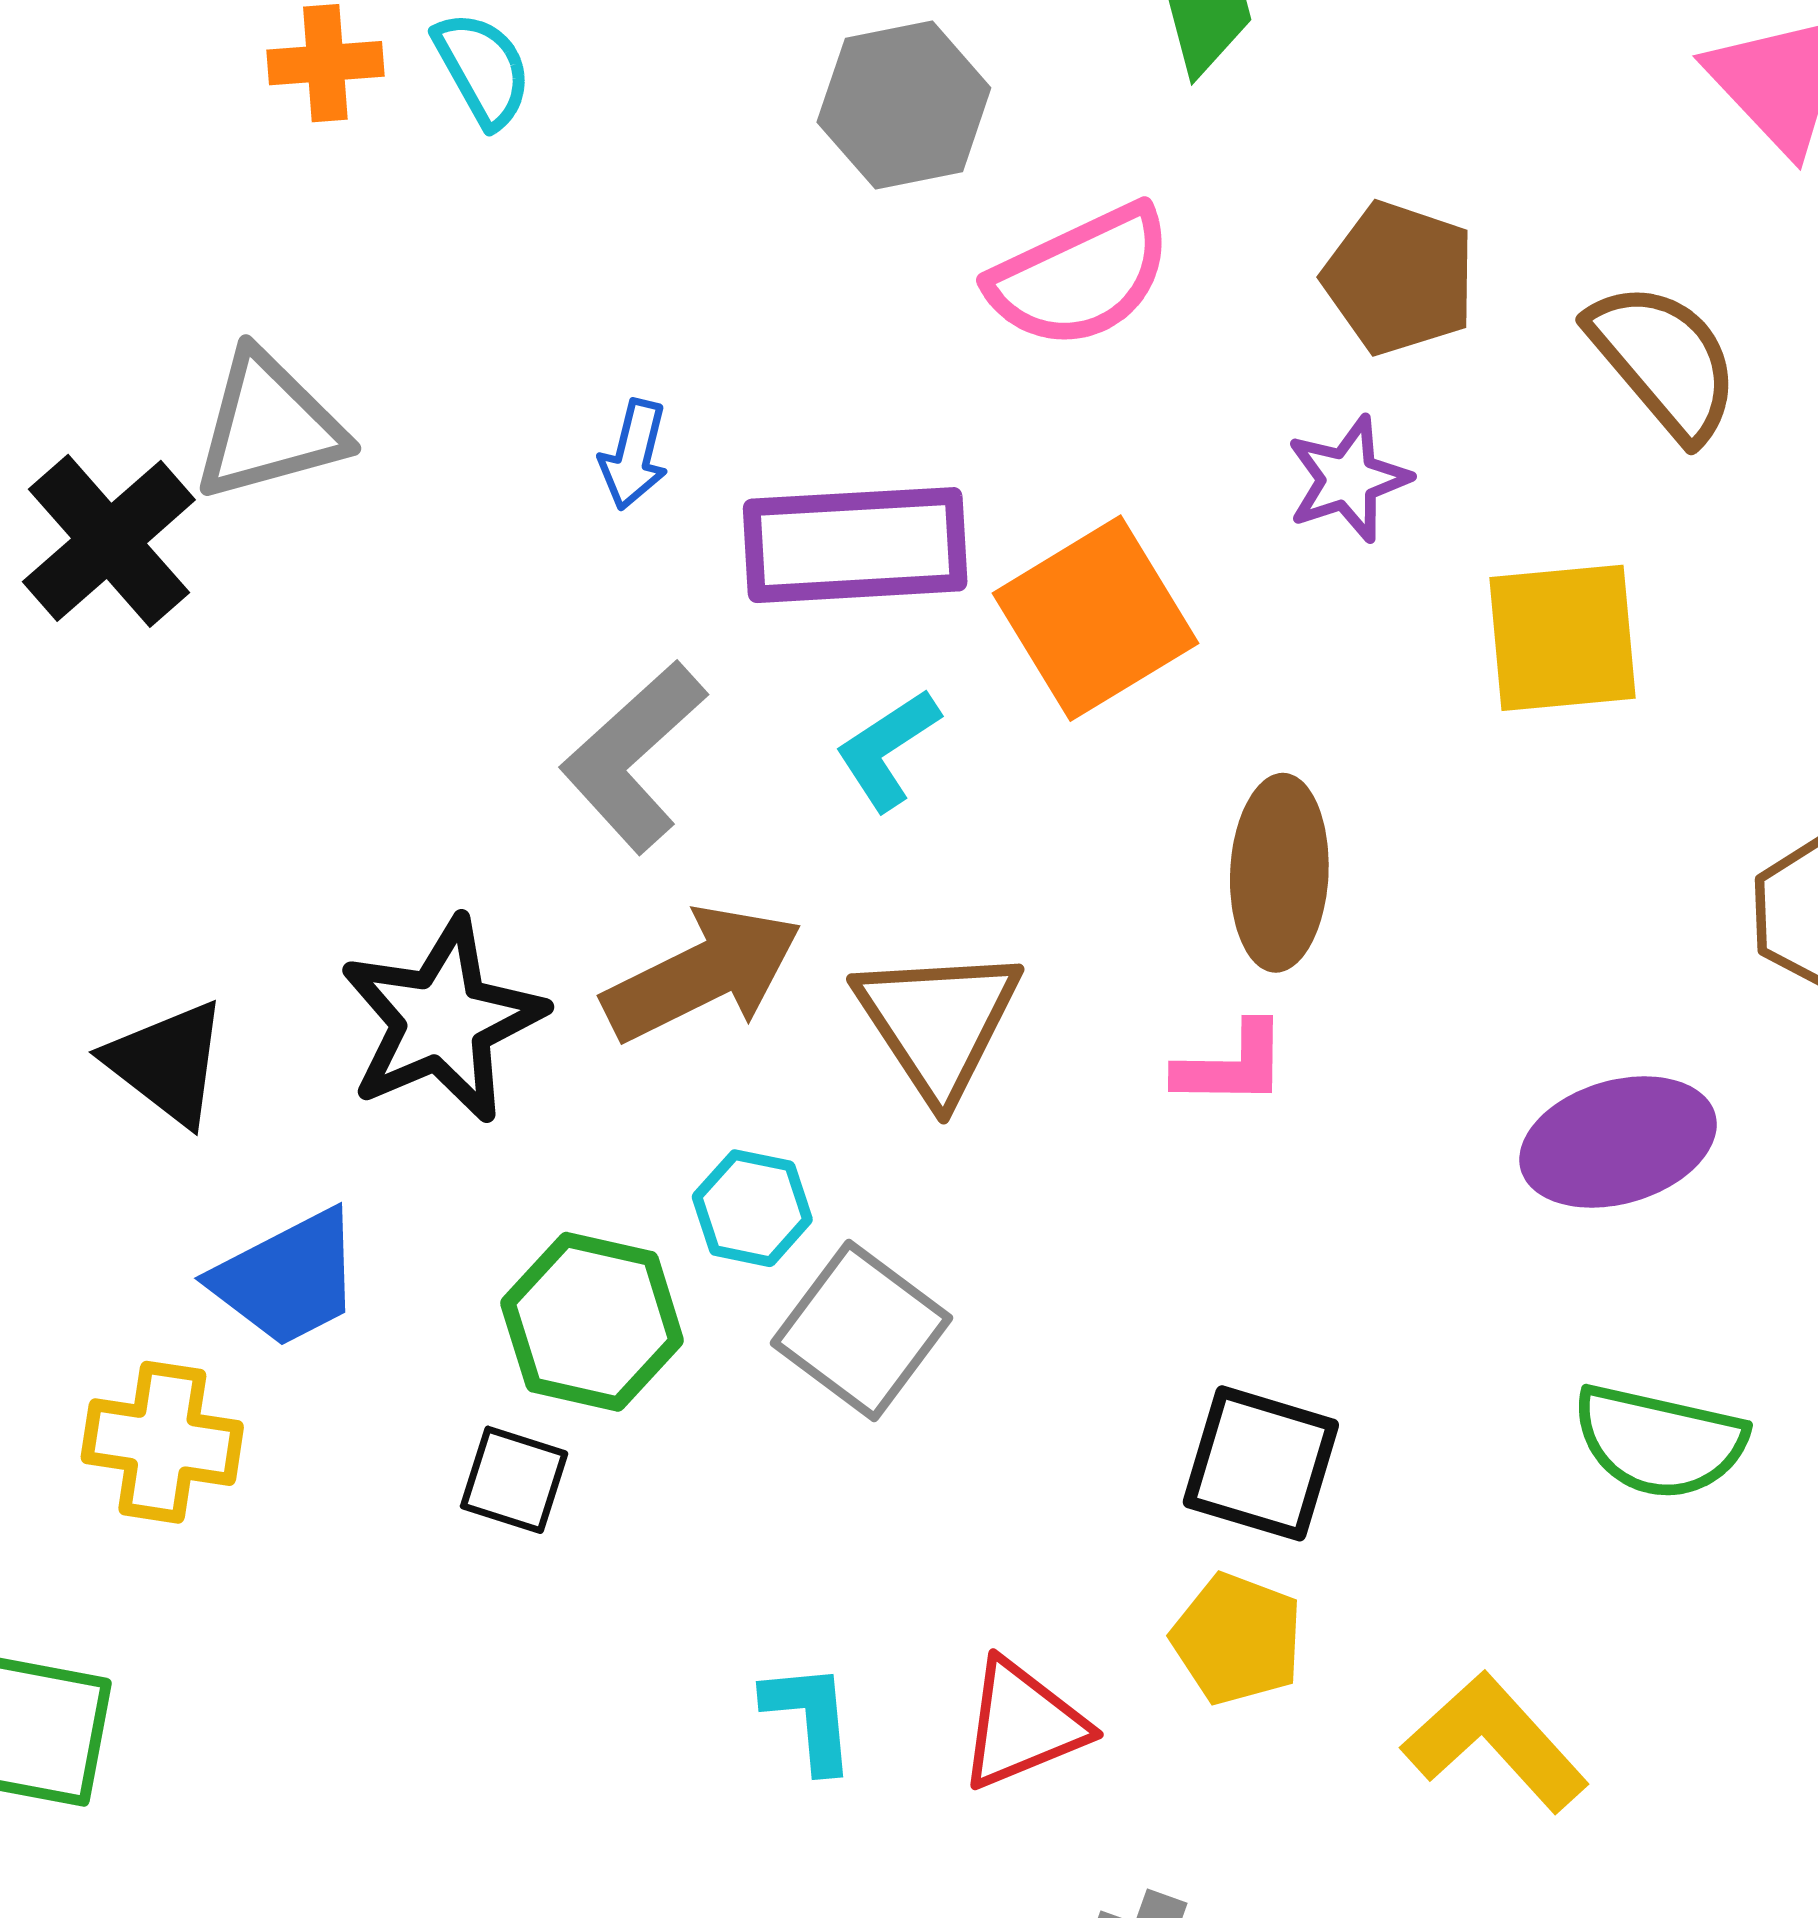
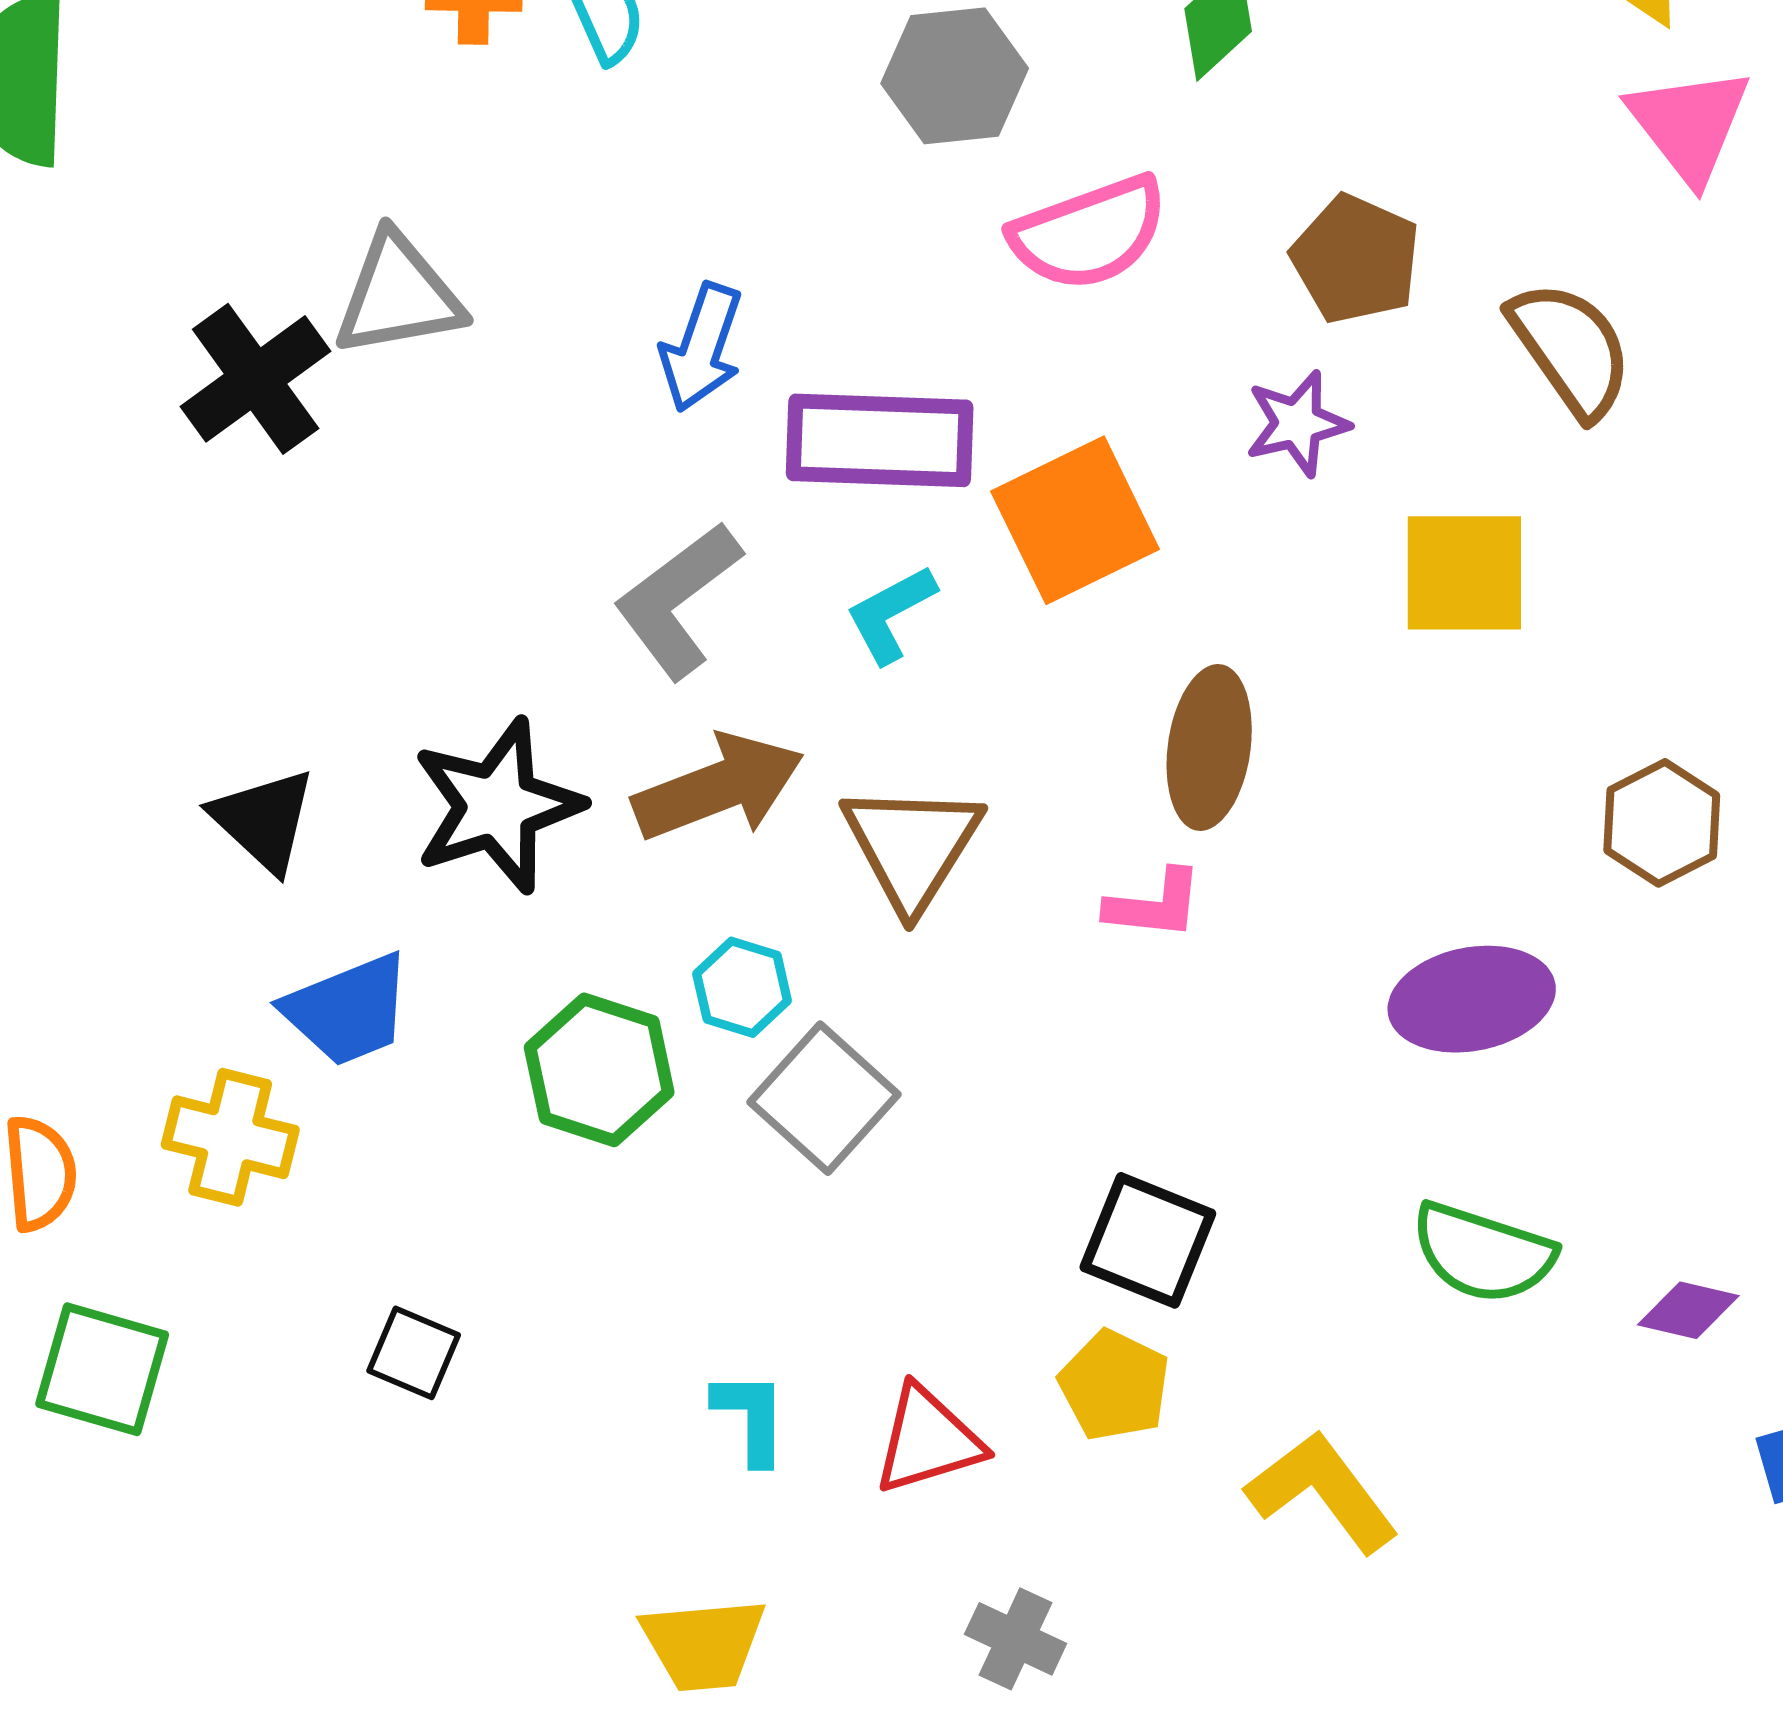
blue arrow: (634, 455) -> (702, 348), size x1.4
black square: (514, 1480) -> (414, 1353), moved

